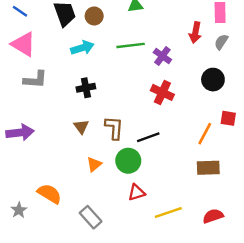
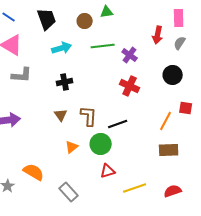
brown circle: (94, 16) -> (85, 21), moved

